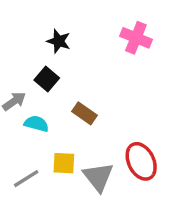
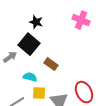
black square: (47, 79) -> (29, 44), size x1.5
cyan semicircle: (36, 124) -> (30, 77), moved

